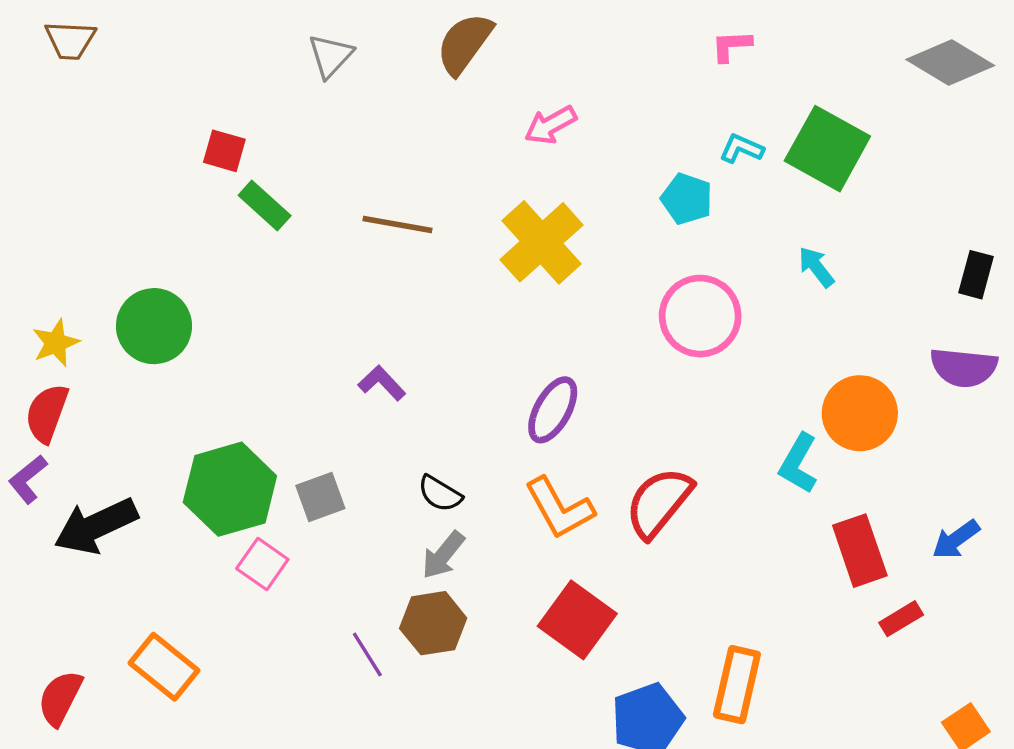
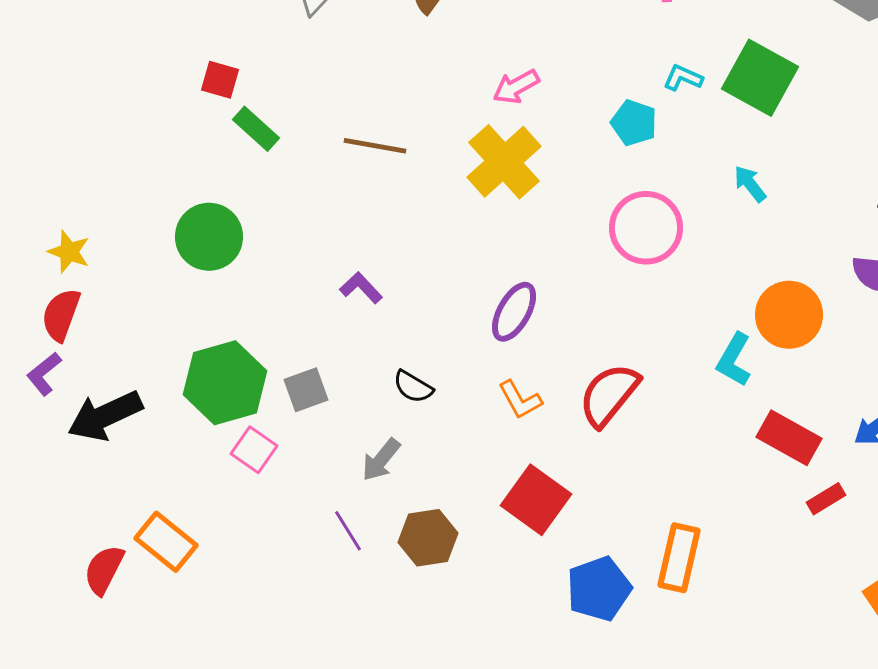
pink arrow: (550, 125) -> (516, 87), moved
green circle: (154, 326) -> (209, 237), moved
yellow star: (56, 343) -> (69, 252), turned -30
orange L-shape: (559, 508) -> (520, 400), size x0.7
red rectangle: (860, 551) -> (789, 438), turned -42
gray arrow: (443, 555) -> (381, 460), moved
brown hexagon: (433, 623) -> (428, 538), moved
red semicircle: (60, 698) -> (104, 570), moved

